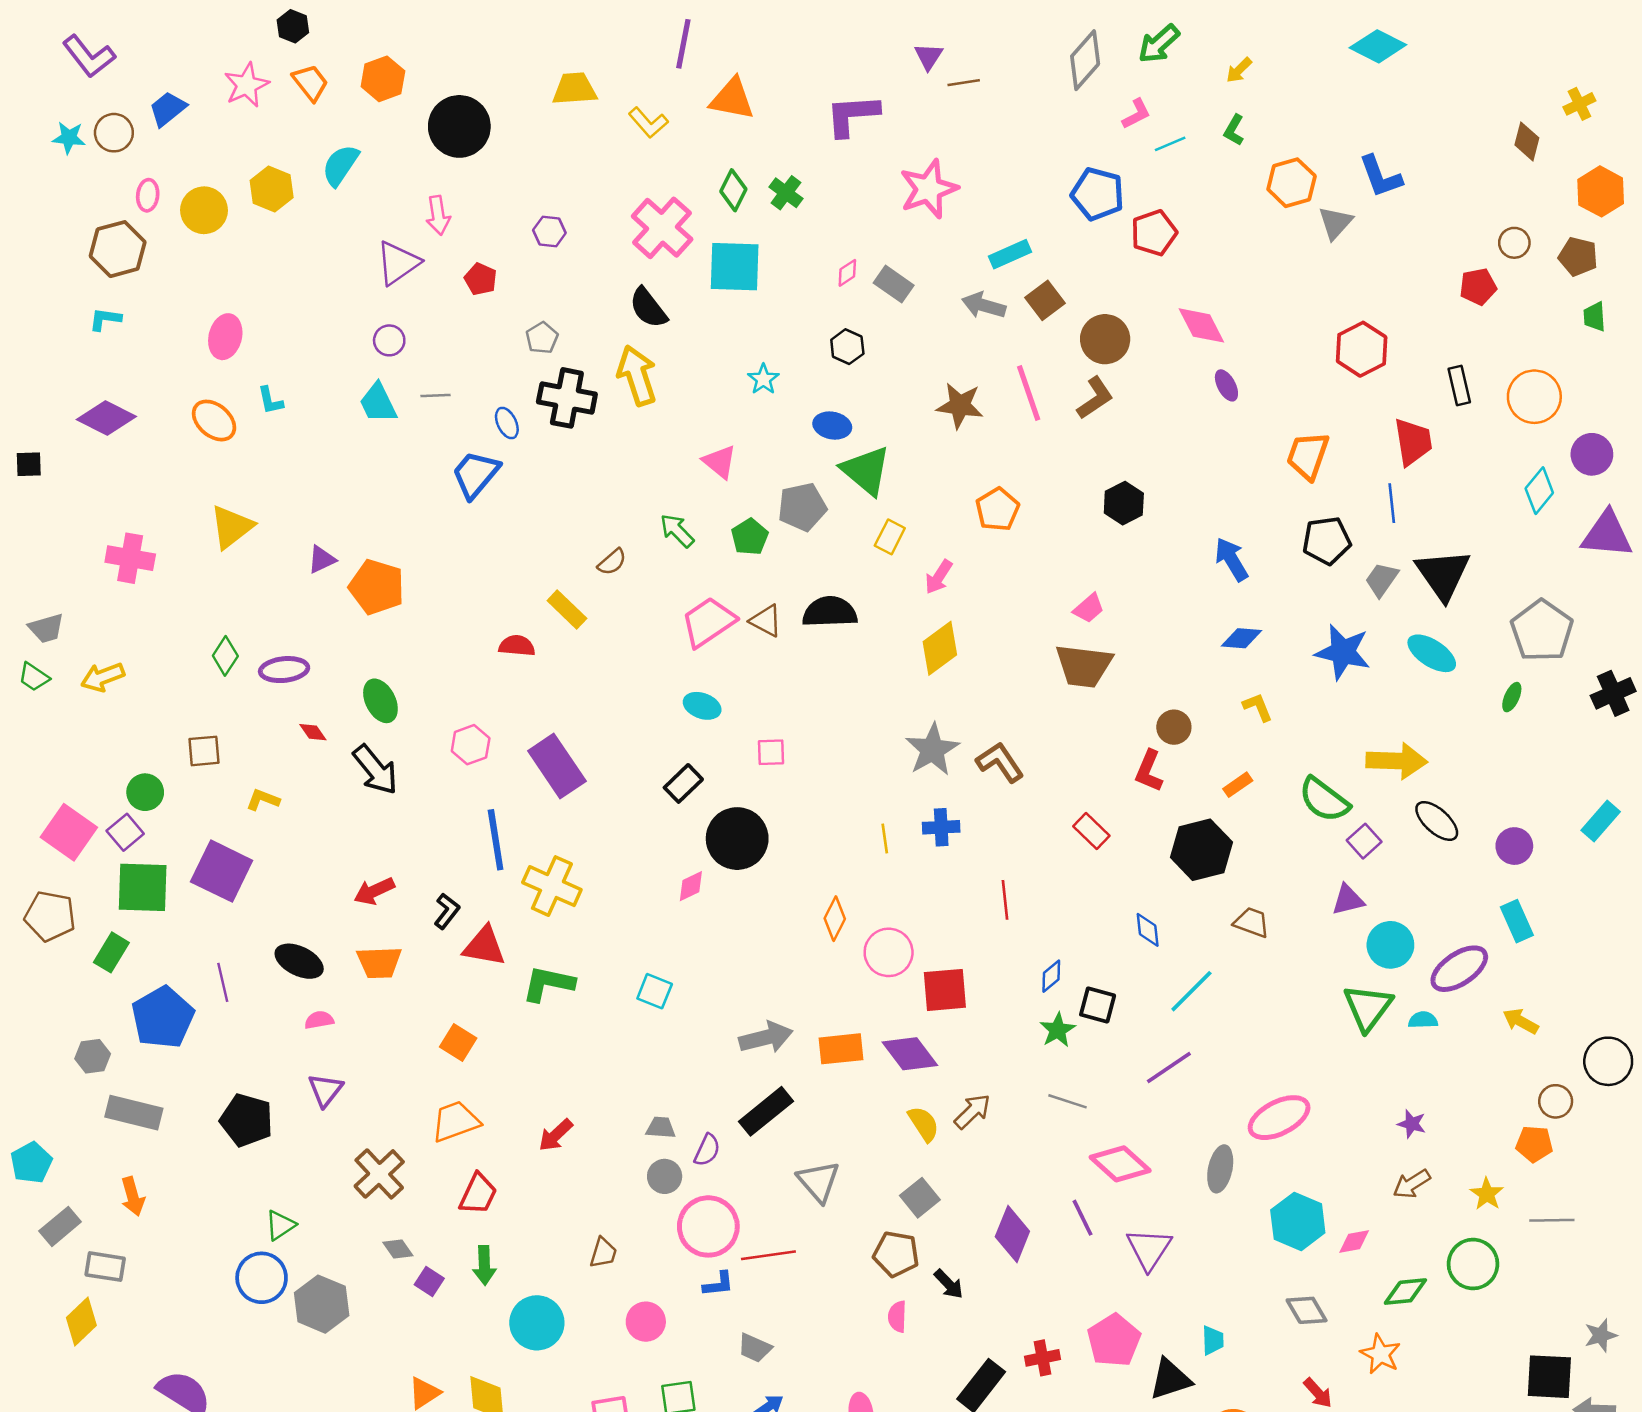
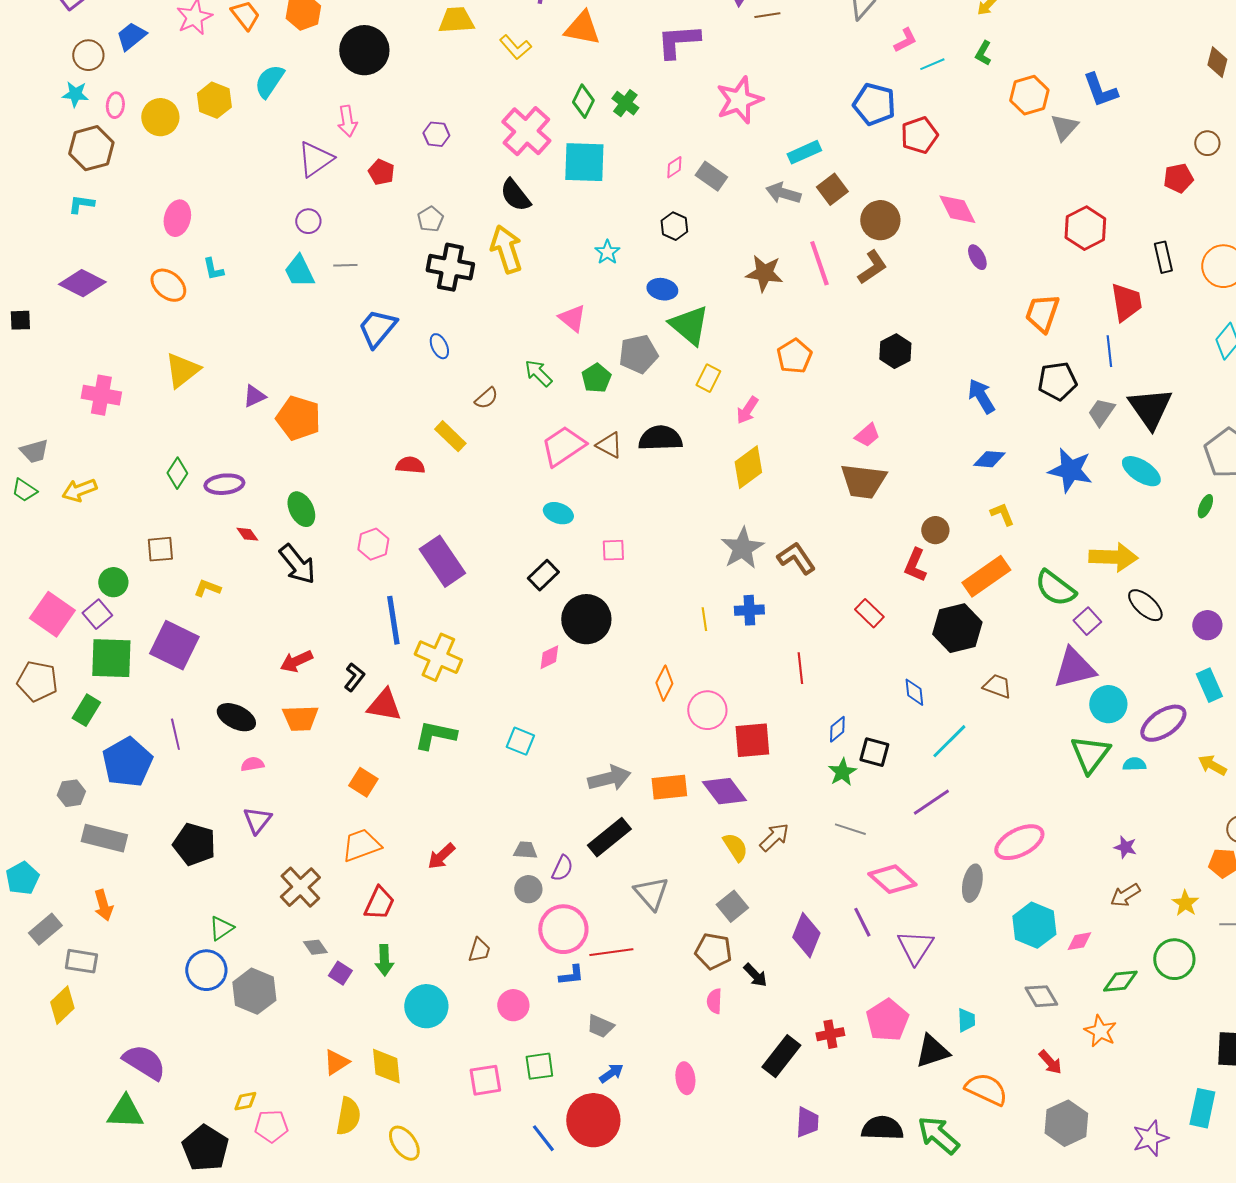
cyan star: (69, 138) -> (75, 94), moved
blue ellipse: (507, 423) -> (439, 346), moved
orange rectangle: (1238, 785) -> (986, 576), size x2.0
purple triangle: (1348, 900) -> (1074, 668), size x1.6

